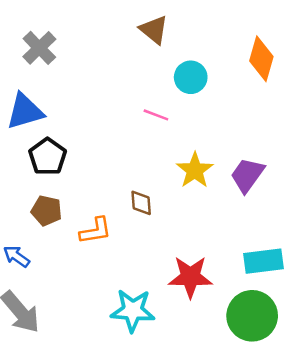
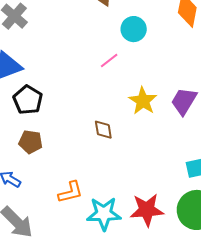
pink line: (156, 115) -> (109, 60), turned -54
orange L-shape: (95, 231) -> (70, 192), moved
red star: (190, 277) -> (147, 210), moved

